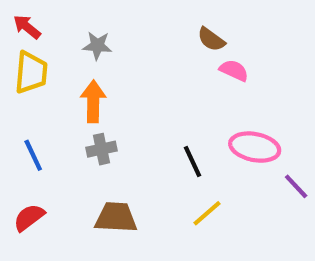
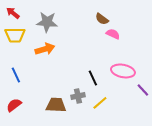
gray star: (97, 46) -> (47, 22), size x1.5
yellow trapezoid: (31, 72) -> (15, 35), turned 85
orange arrow: (93, 101) -> (45, 49), turned 72
gray cross: (101, 149) -> (78, 96), moved

